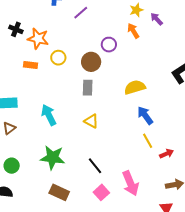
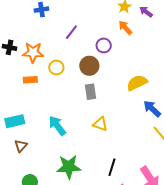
purple line: (81, 13) -> (71, 32), moved
black line: (95, 166) -> (112, 167), turned 66

